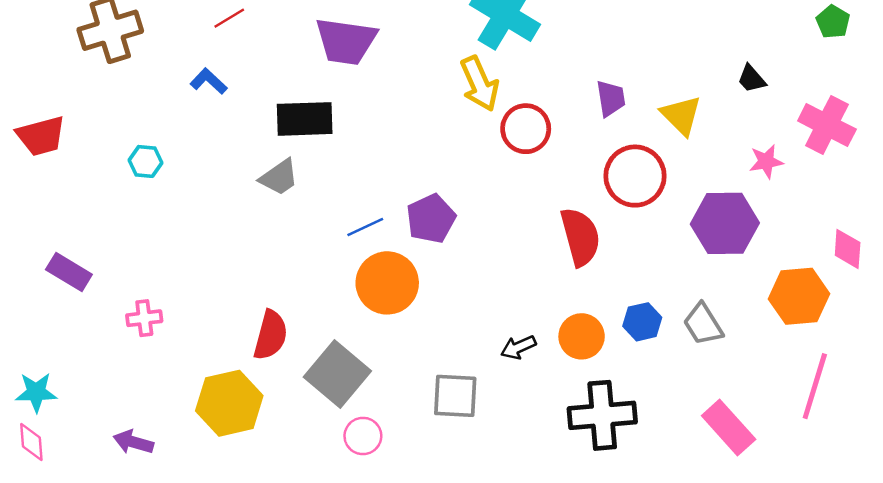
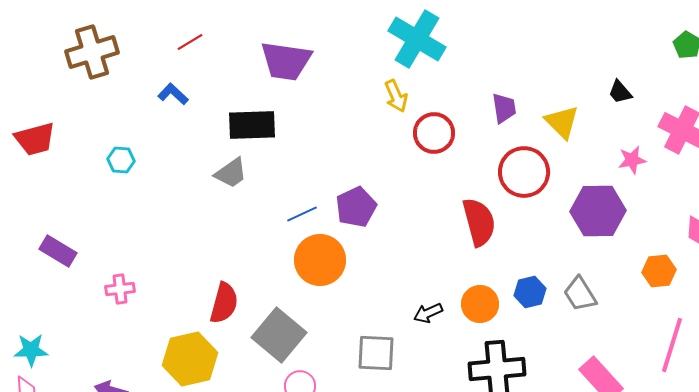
yellow arrow: (480, 84) -> (396, 96), size x0.7
orange hexagon: (799, 296) -> (659, 271), size x0.7

